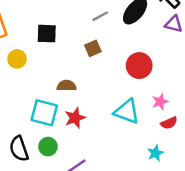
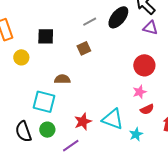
red circle: (139, 66) -> (144, 65), moved
cyan triangle: (127, 111) -> (113, 119), moved
red star: (75, 118) -> (83, 122), moved

